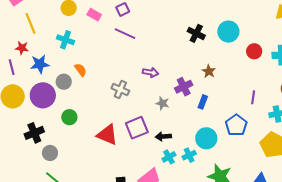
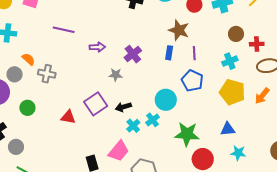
purple line: (125, 34) -> (64, 30), moved
brown star: (209, 71) -> (179, 30), moved, size x1.5
gray cross: (120, 89) -> (47, 74), moved
purple line: (253, 97) -> (194, 53), moved
blue rectangle: (203, 102) -> (169, 53), moved
red triangle: (107, 135) -> (68, 117), size x0.7

